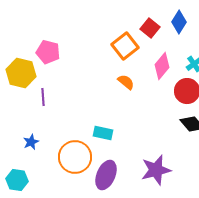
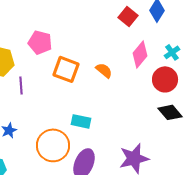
orange square: (125, 46) -> (66, 69), moved, turned -32
pink pentagon: (48, 52) -> (40, 42), moved

